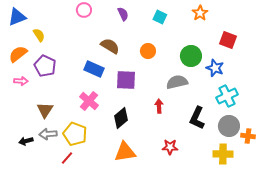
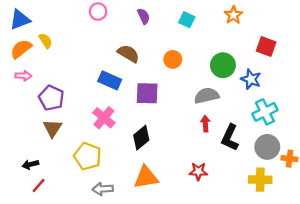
orange semicircle: (18, 54) -> (21, 49), moved
purple pentagon: (45, 66) -> (51, 98), moved
pink arrow: (21, 81) -> (23, 76), moved
red arrow: (159, 106) -> (205, 124), moved
gray arrow: (48, 134) -> (103, 189), moved
red line: (67, 158) -> (39, 185), moved

